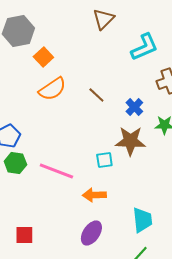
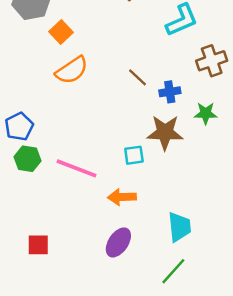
brown line: (96, 95) -> (138, 77), moved
blue cross: (134, 107) -> (170, 92), turned 36

